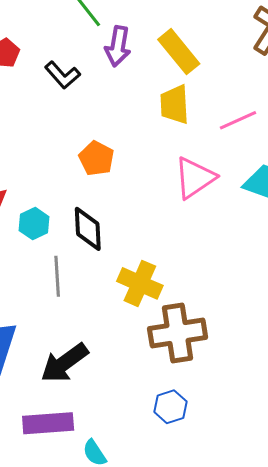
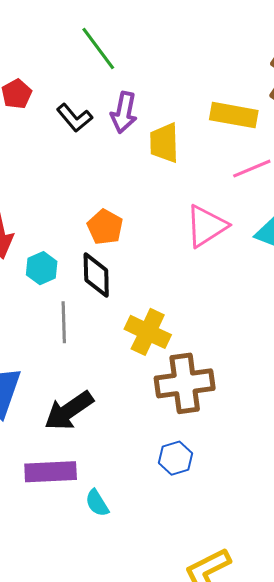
purple arrow: (118, 46) -> (124, 113), moved
yellow rectangle: (179, 52) -> (234, 115), moved, turned -42
yellow trapezoid: (174, 104) -> (164, 143), moved
orange pentagon: (96, 158) -> (105, 227), moved

